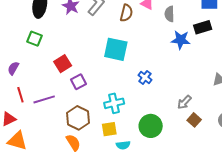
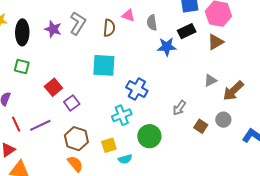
blue cross: (145, 77) -> (137, 89), size x1.5
cyan cross: (114, 103) -> (122, 115), moved
brown square: (194, 120) -> (201, 126), moved

